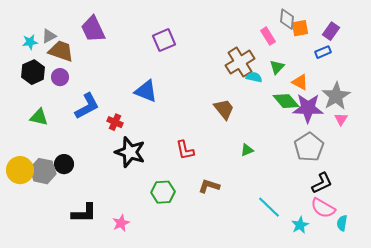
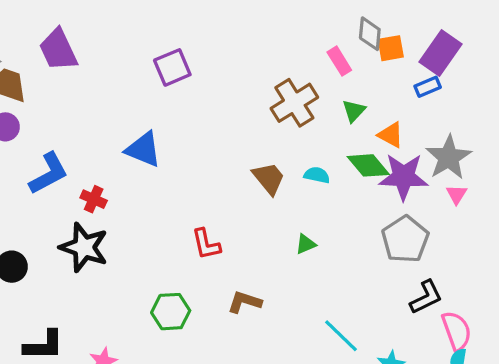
purple rectangle: (331, 31) -> (441, 53), size x1.5
cyan semicircle: (254, 77) -> (317, 175), moved
black star: (130, 152) -> (84, 247), moved
pink semicircle: (323, 208) -> (457, 331), moved, turned -140

